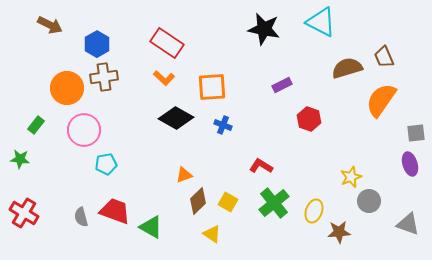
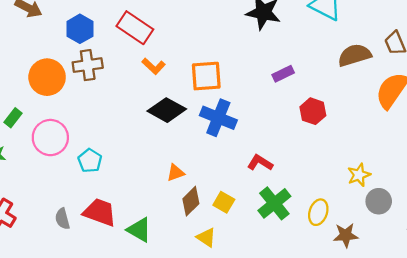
red rectangle: (167, 43) -> (135, 28), moved
blue cross: (223, 125) -> (218, 118), size x1.8
pink circle: (84, 130) -> (50, 138), moved
cyan pentagon: (106, 164) -> (90, 161), turned -30

